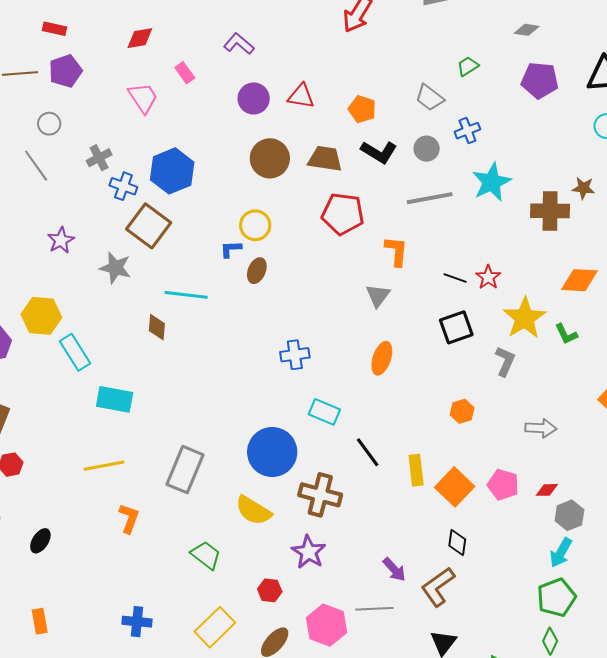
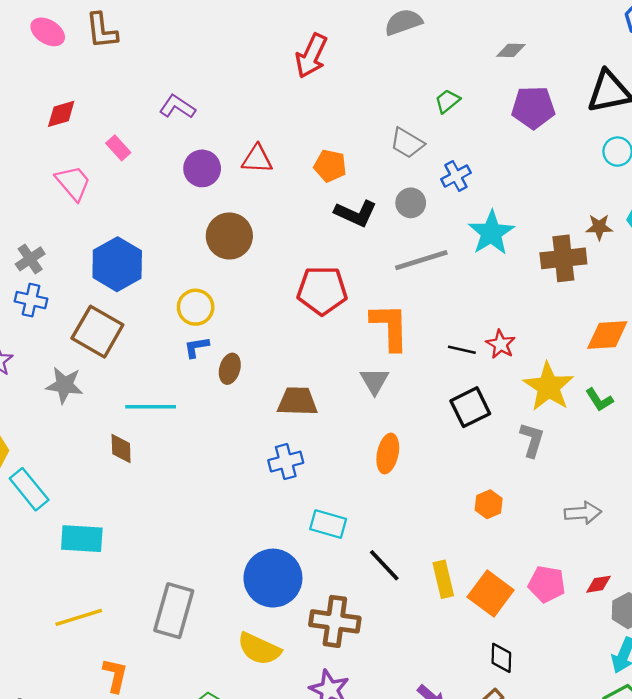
brown trapezoid: (325, 159) -> (297, 401), moved
blue cross: (123, 186) -> (31, 300), moved
yellow circle: (255, 225) -> (196, 307), moved
orange L-shape: (396, 251) -> (390, 327), size x1.4

